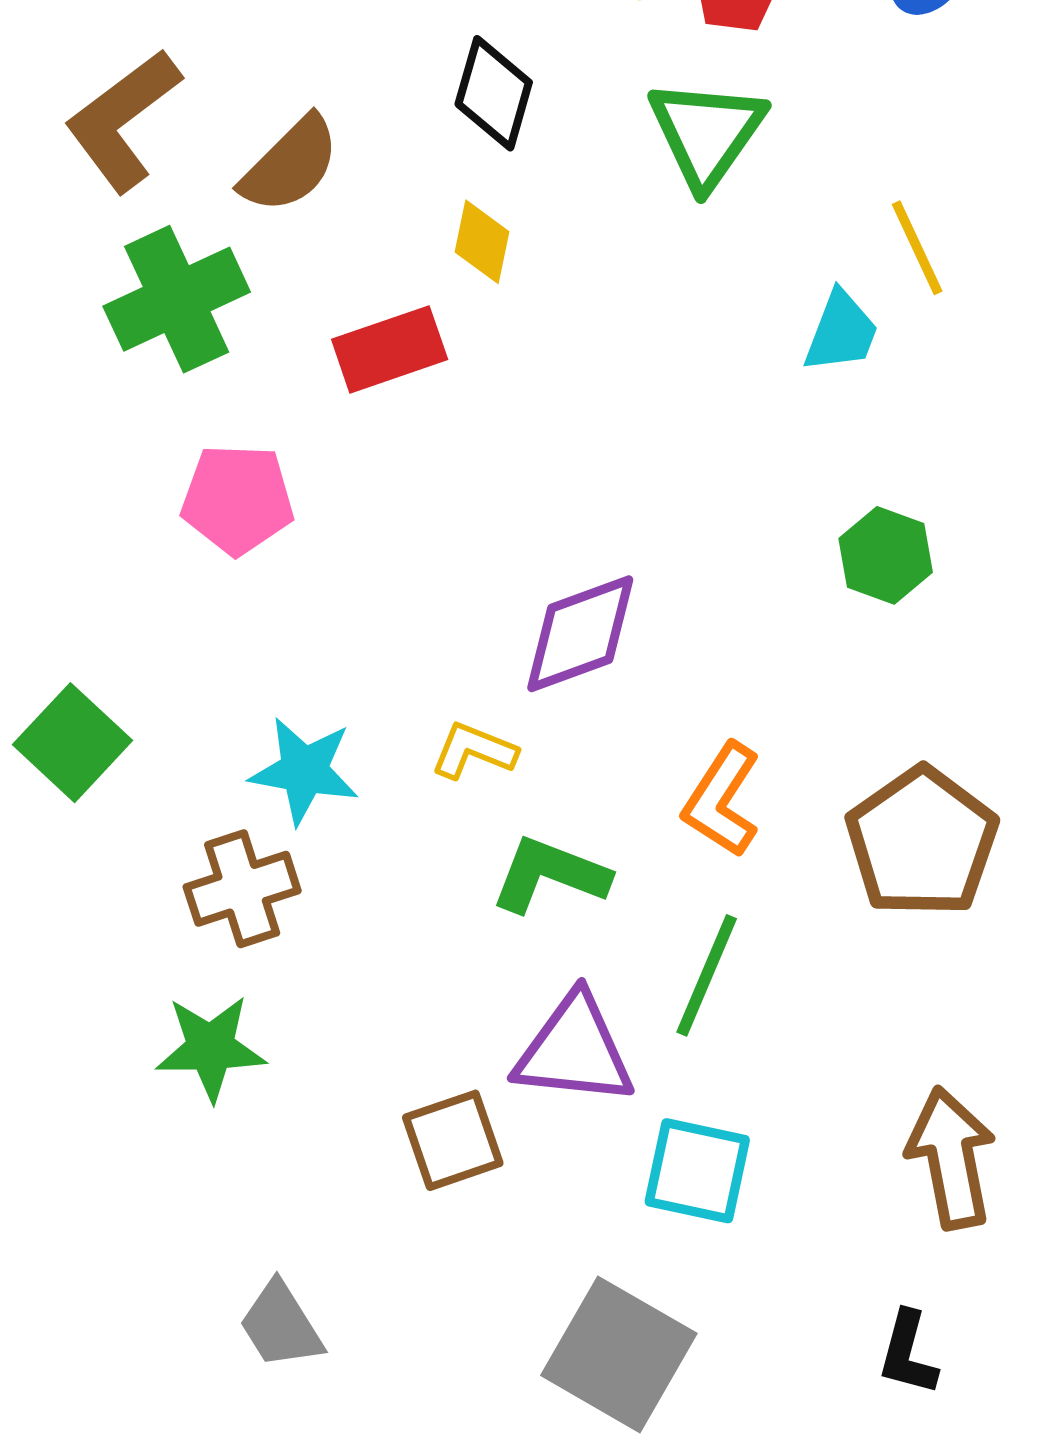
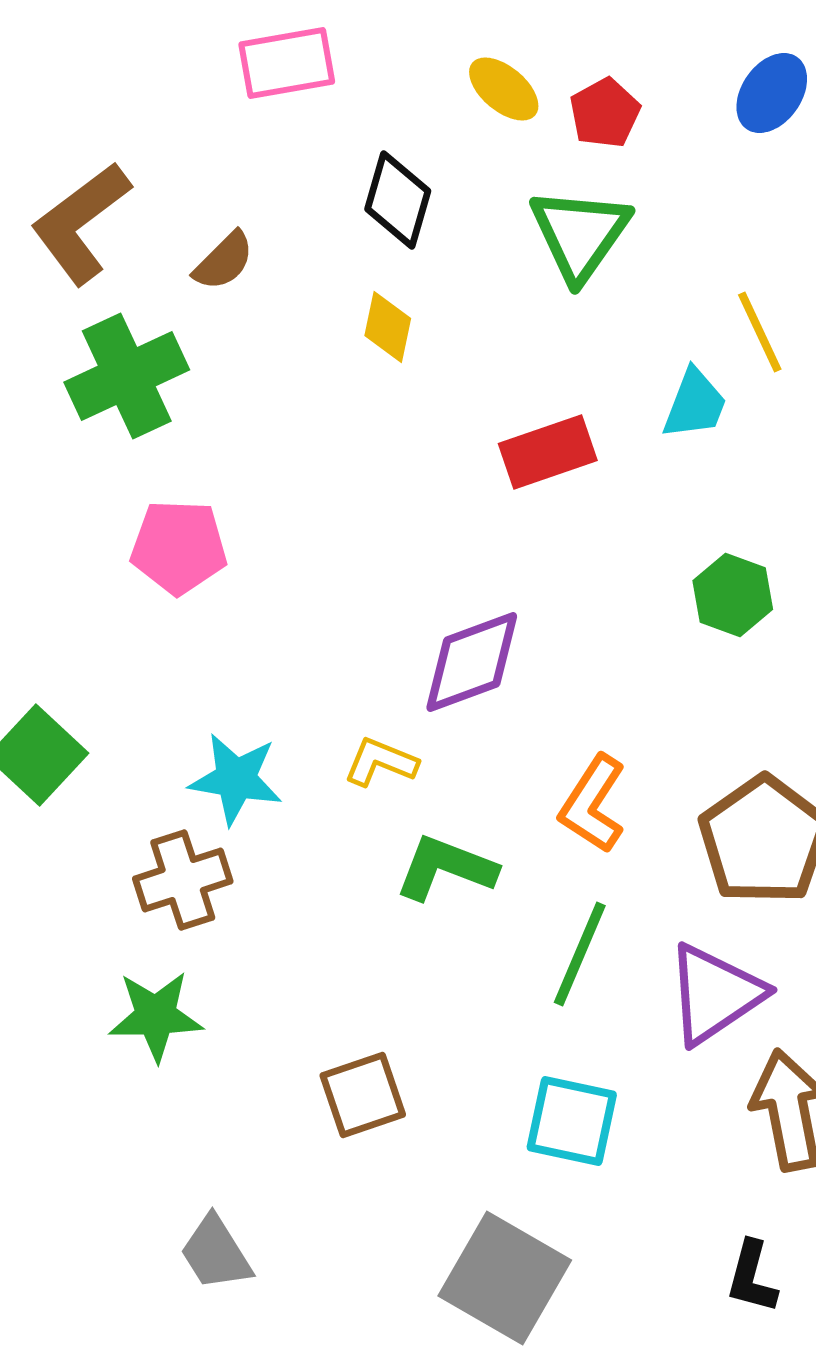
brown semicircle: (290, 165) -> (224, 261), size x0.7
red rectangle: (390, 349) -> (548, 452), moved
purple triangle: (574, 1050) -> (715, 994), moved, turned -40

